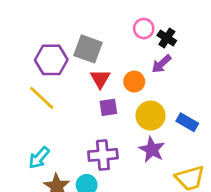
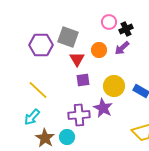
black cross: (167, 38) -> (126, 29), turned 32
orange circle: (134, 82) -> (99, 50), moved
yellow line: (42, 98) -> (38, 90), moved
purple star: (152, 150) -> (103, 108), moved

